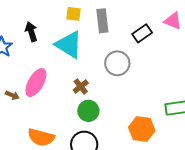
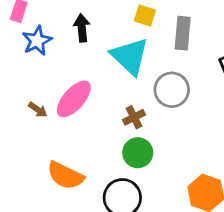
gray circle: (117, 63) -> (172, 90), moved

